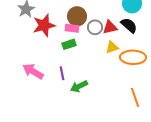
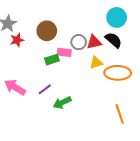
brown circle: (77, 16) -> (47, 31), moved
red star: (44, 25) -> (17, 40), moved, size x0.6
pink rectangle: (72, 28) -> (64, 52), moved
purple line: (62, 73) -> (45, 89), turned 64

